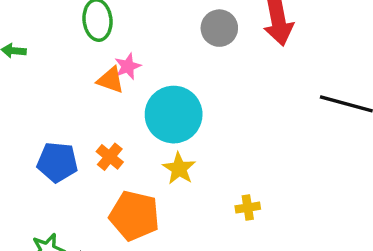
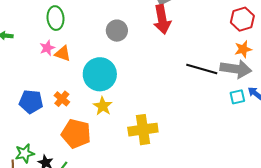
gray circle: (219, 28) -> (117, 31), moved
pink star: (128, 66) -> (47, 48), moved
yellow cross: (248, 208) -> (143, 130), size x2.0

